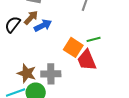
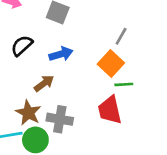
brown arrow: (31, 18) -> (44, 83), moved
orange square: (73, 47) -> (111, 63), moved

